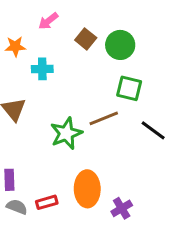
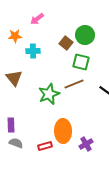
brown square: (86, 39) -> (66, 43), moved
green square: (129, 88) -> (81, 62), moved
red rectangle: (47, 202) -> (45, 146), moved

